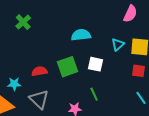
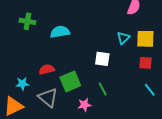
green cross: (23, 22) -> (27, 21), turned -35
cyan semicircle: (81, 35) -> (60, 32), moved
green square: (67, 67) -> (70, 81), moved

